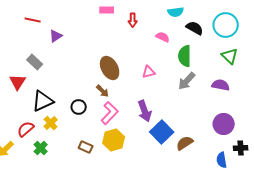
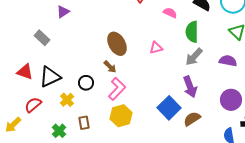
red triangle: (18, 82) -> (25, 72), moved, turned -42
purple arrow: (145, 111) -> (190, 87), moved
yellow cross: (51, 123) -> (67, 100), moved
brown rectangle: (86, 147) -> (84, 123), moved, turned 56
green cross: (41, 148) -> (59, 131), moved

